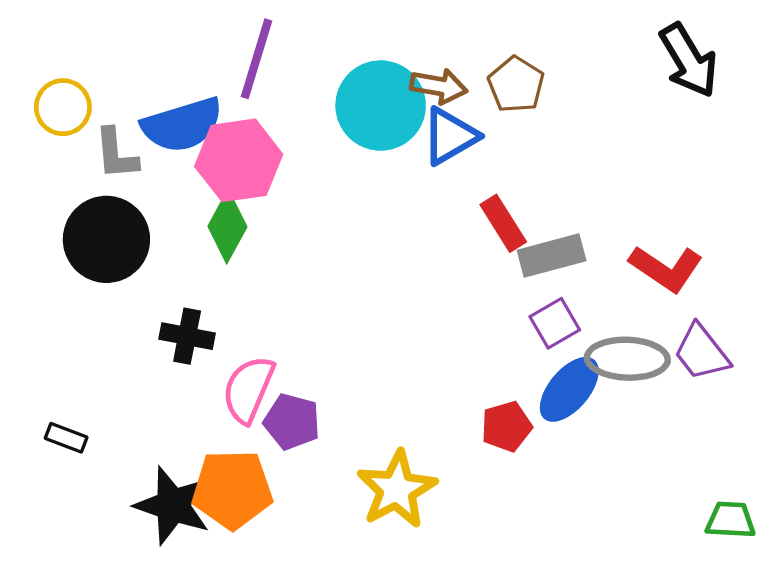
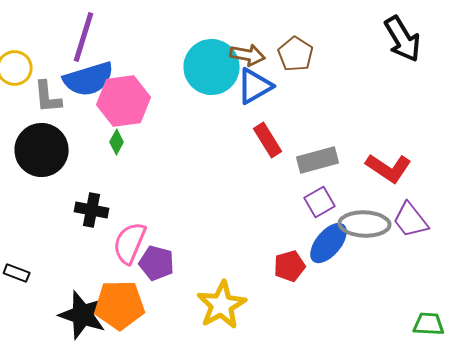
purple line: (256, 59) -> (84, 37), moved
red rectangle: (503, 223) -> (268, 140), moved
green diamond: (227, 226) -> (117, 142), size x0.6

